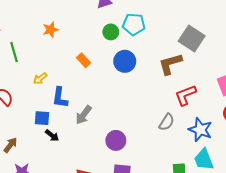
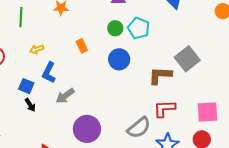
gray semicircle: (167, 122) -> (139, 128), size x1.4
purple circle: (116, 140) -> (87, 129), size x1.4

